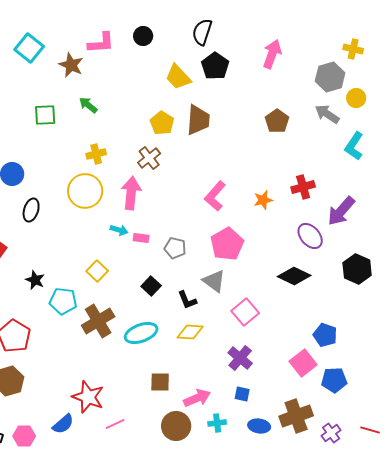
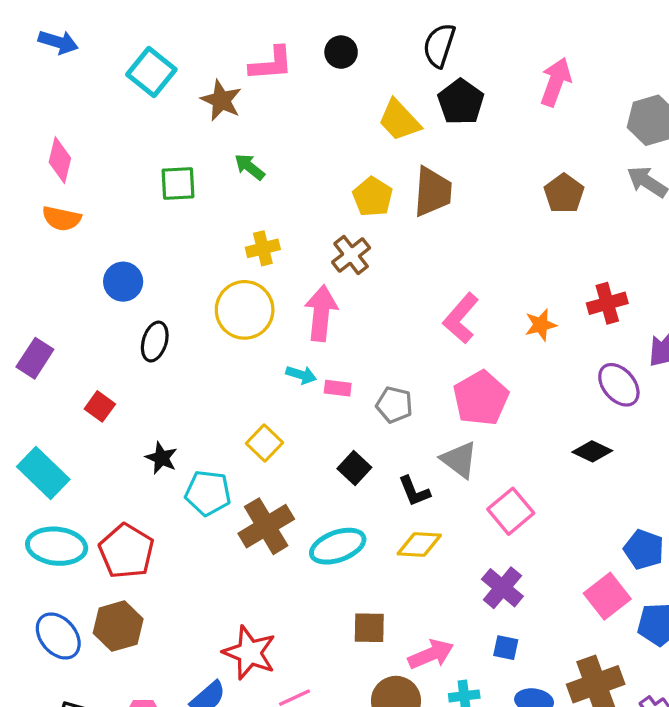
black diamond: (294, 276) -> (592, 451), size x0.7

